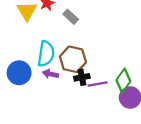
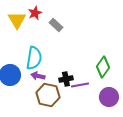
brown hexagon: (73, 59) -> (48, 95), moved
green diamond: (123, 81) -> (103, 67), moved

